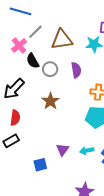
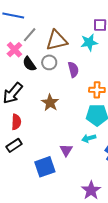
gray circle: (50, 69) -> (49, 62), moved
cyan arrow: (87, 151) -> (89, 138), moved
blue square: (40, 165) -> (45, 167), size x1.5

